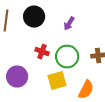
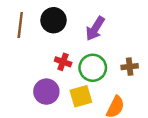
purple arrow: (69, 24) -> (95, 29), size x1.5
purple circle: (17, 77) -> (46, 92), moved

